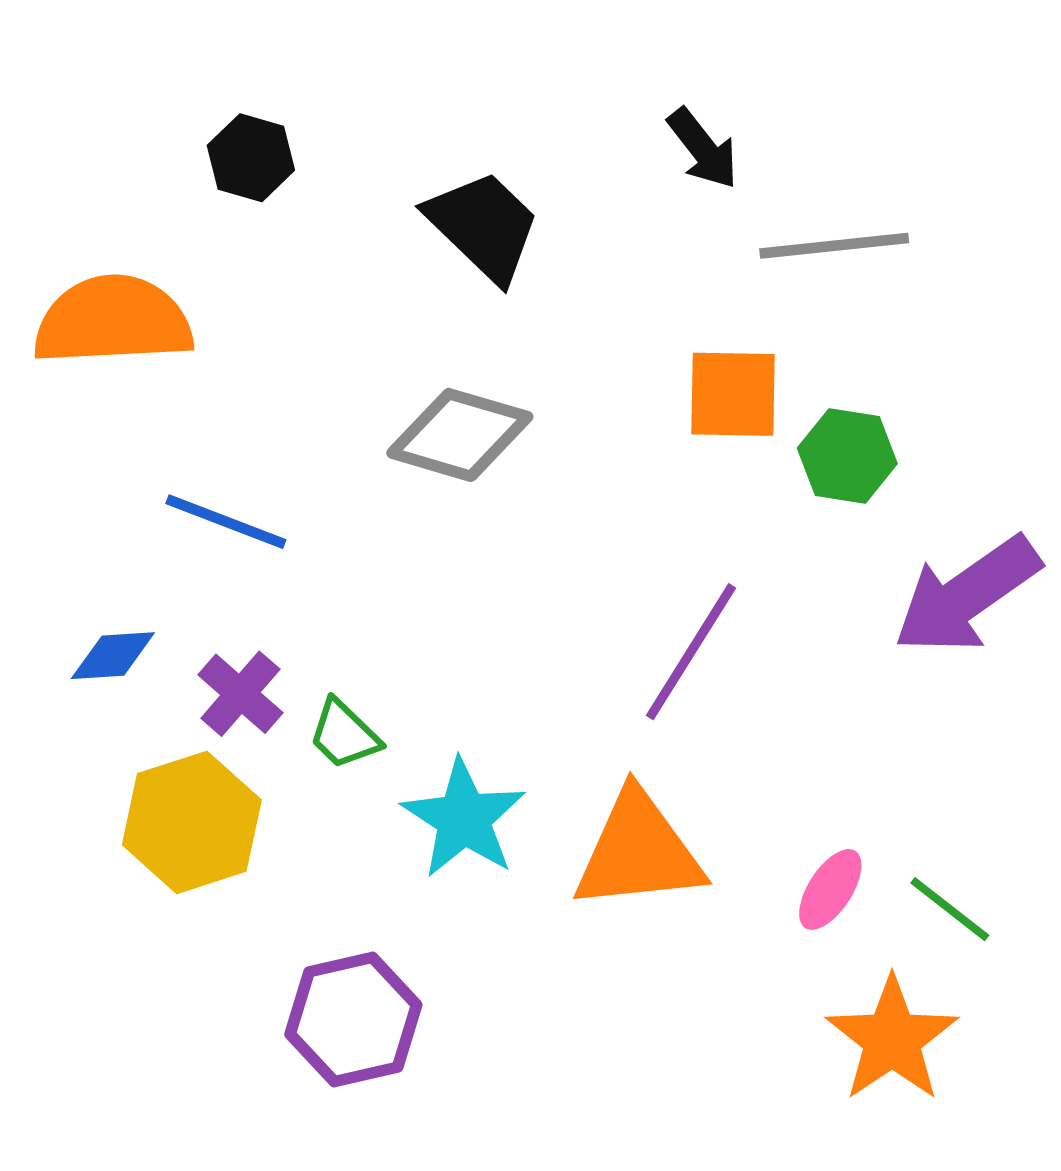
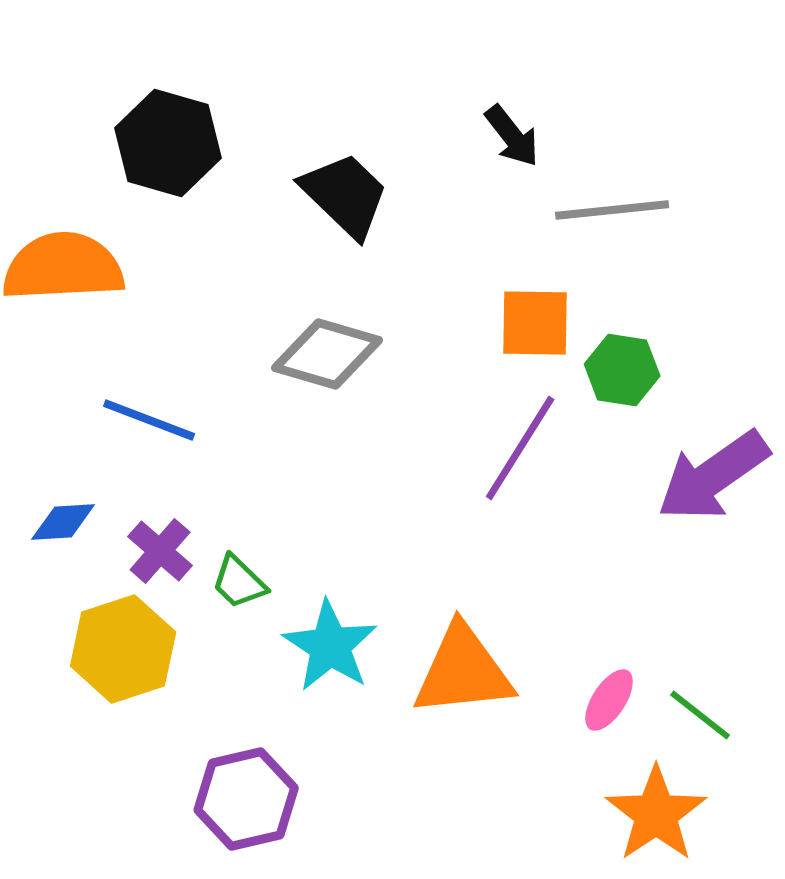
black hexagon: (251, 158) -> (168, 143), size x1.6
purple line: (691, 652) -> (520, 448), moved

